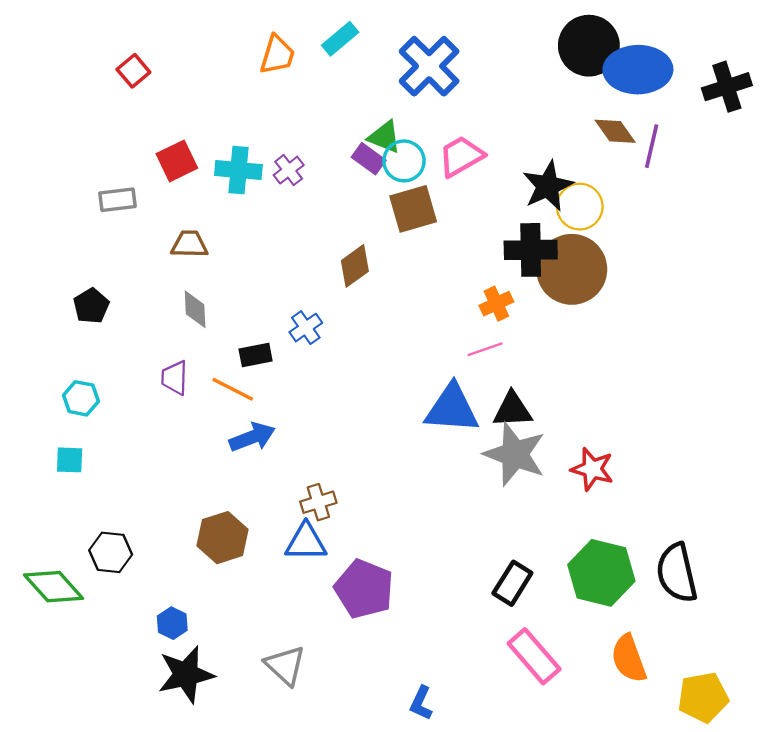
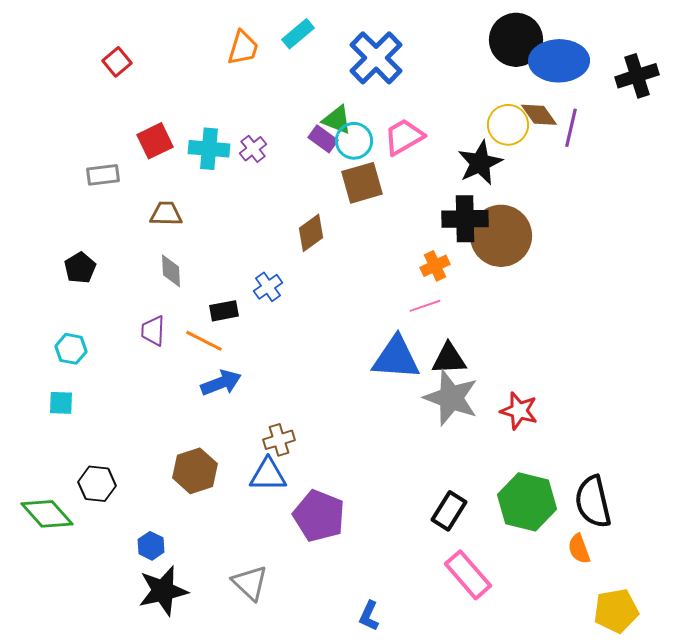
yellow circle: (580, 207) -> (508, 125), moved
orange semicircle: (629, 659) -> (579, 549), moved, size x0.7

